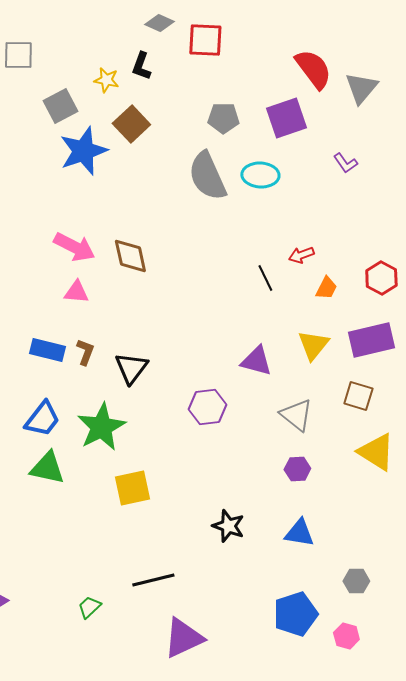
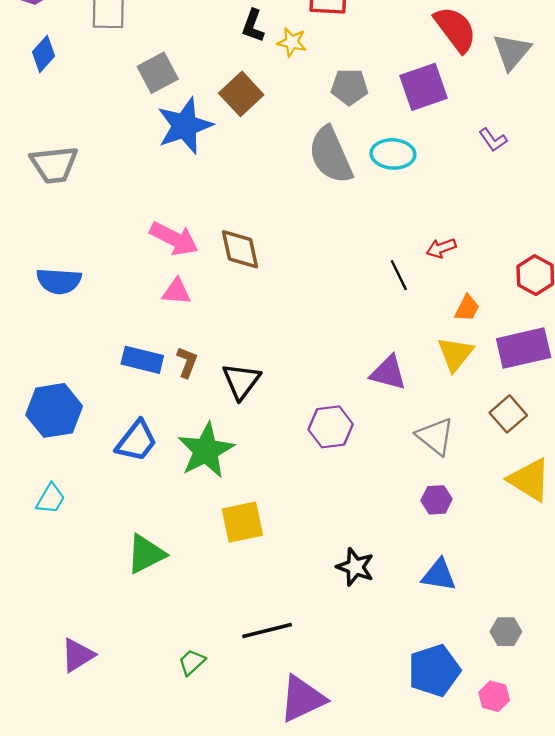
yellow star: (106, 80) -> (292, 42), moved
orange trapezoid: (326, 288) -> (467, 308), moved
brown square: (358, 396) -> (508, 414), turned 32
green triangle: (47, 468) -> (146, 554), moved, turned -39

